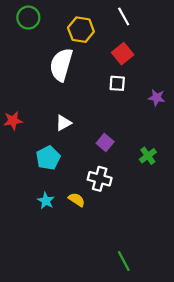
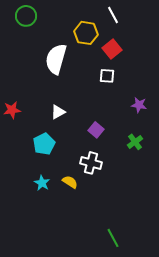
yellow hexagon: (81, 30) -> (86, 33), moved
purple star: (157, 98) -> (139, 105), moved

